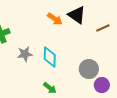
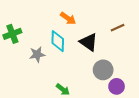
black triangle: (77, 15) -> (89, 42), moved
cyan diamond: (50, 57) -> (58, 41), moved

